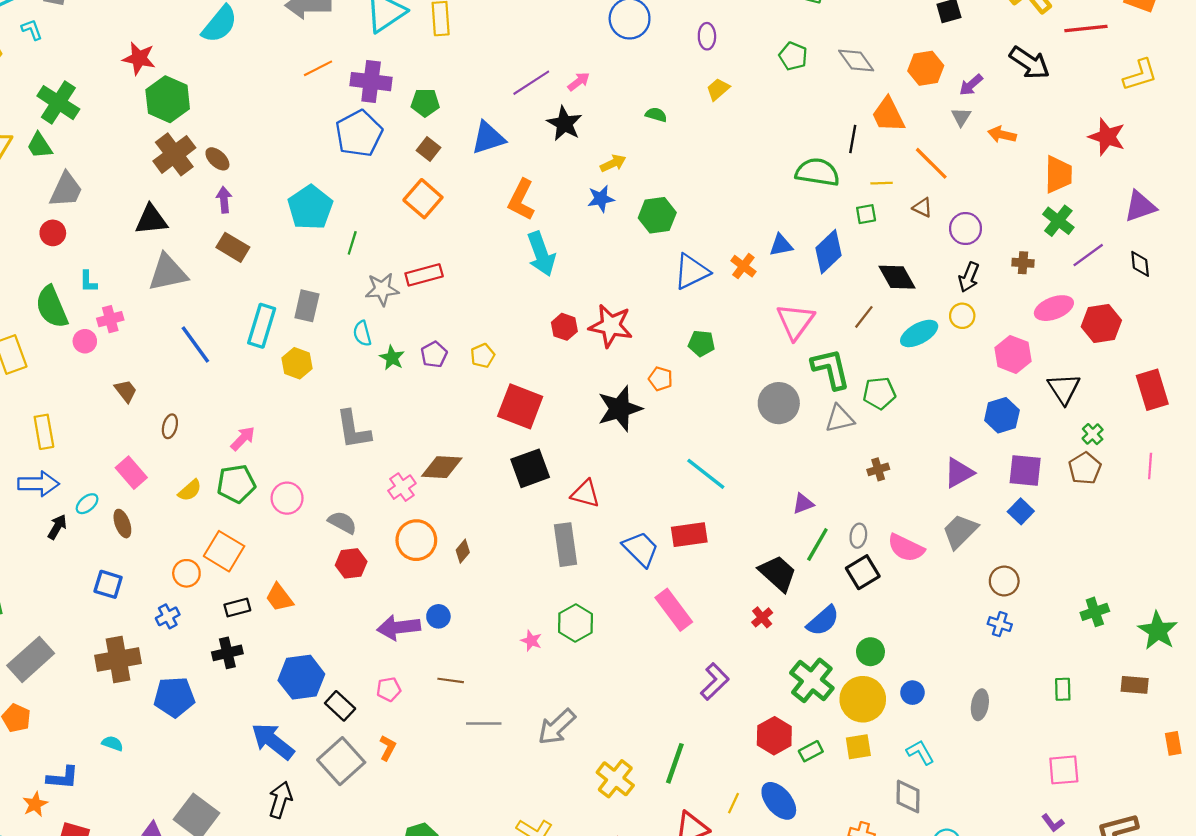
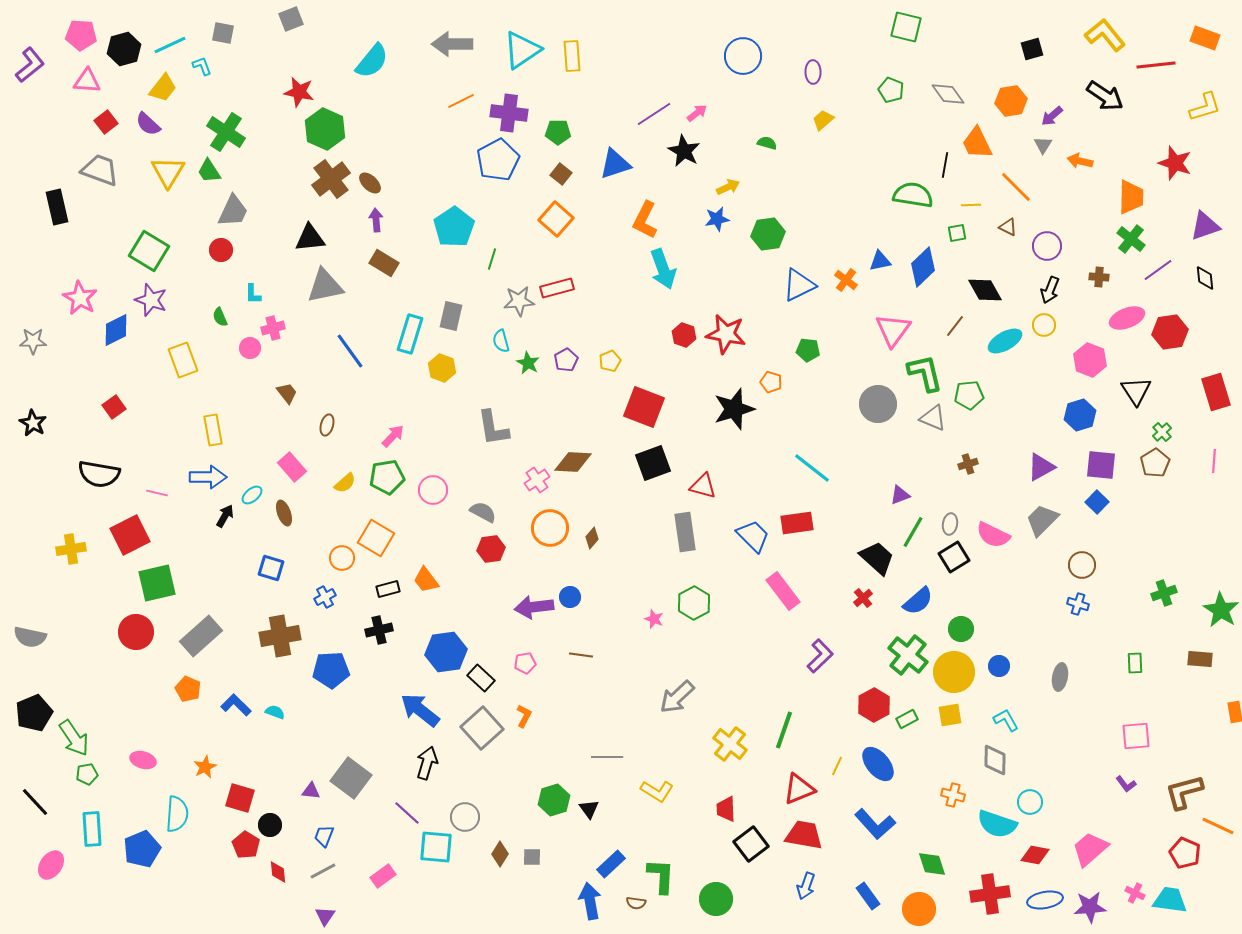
green semicircle: (52, 307) -> (220, 317), size x0.5
gray triangle: (840, 419) -> (933, 418), turned 36
gray line: (484, 724) -> (607, 757), moved
blue L-shape: (63, 778) -> (236, 705), moved, turned -140

